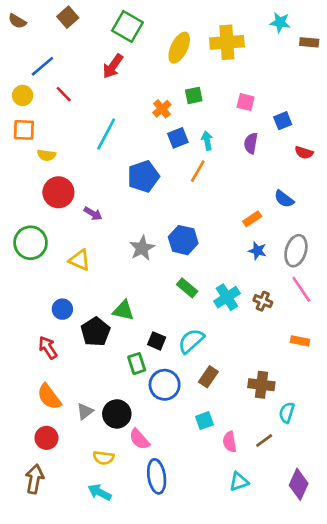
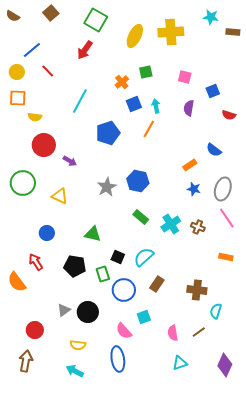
black pentagon: (96, 332) -> (75, 266), moved, turned -30
orange semicircle: (49, 397) -> (17, 282), moved
cyan square: (204, 421) -> (144, 317), moved
pink semicircle: (139, 439) -> (124, 331), moved

